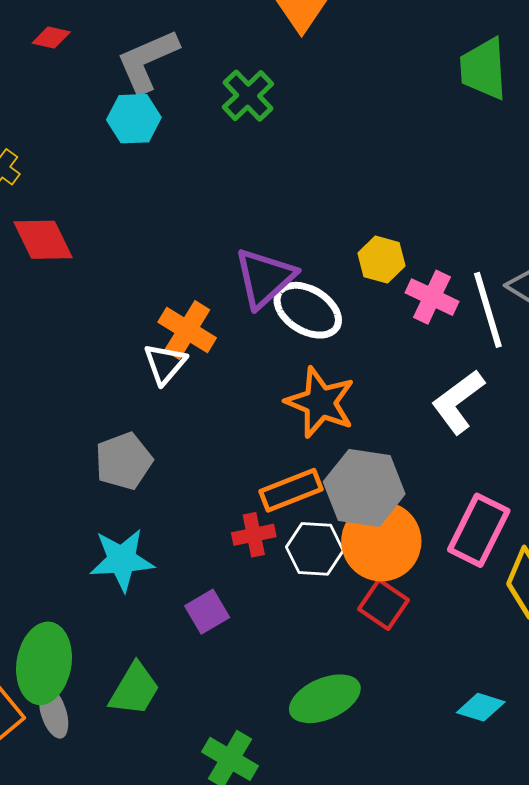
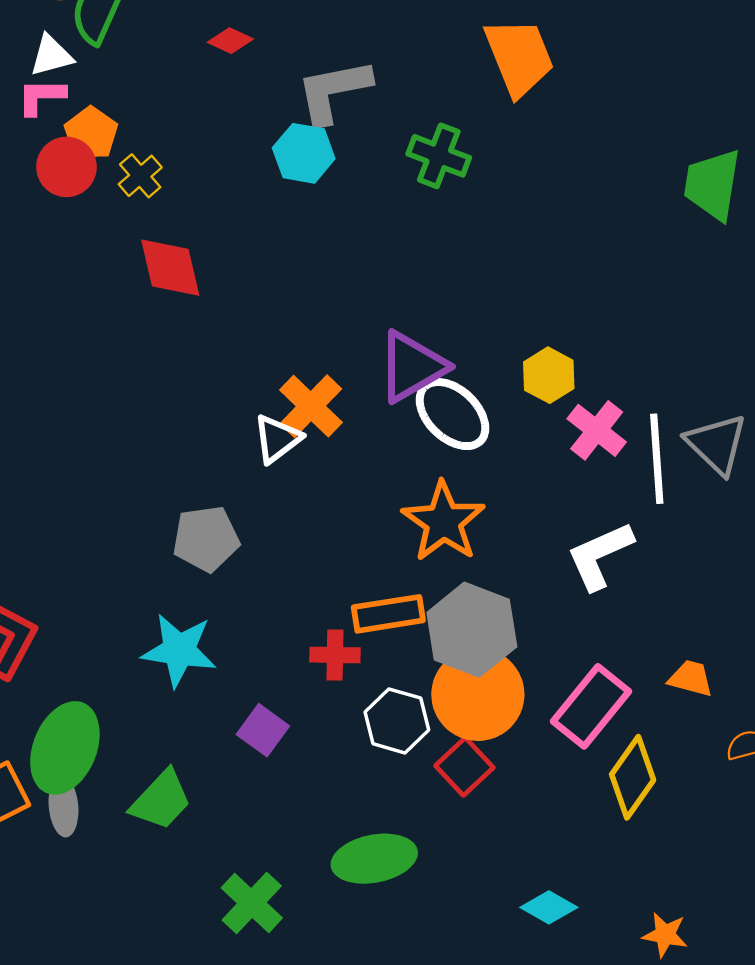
green cross: (248, 96) -> (439, 156), turned -38
white hexagon: (315, 549) -> (397, 721), moved
purple square: (207, 612) -> (263, 730), turned -36

